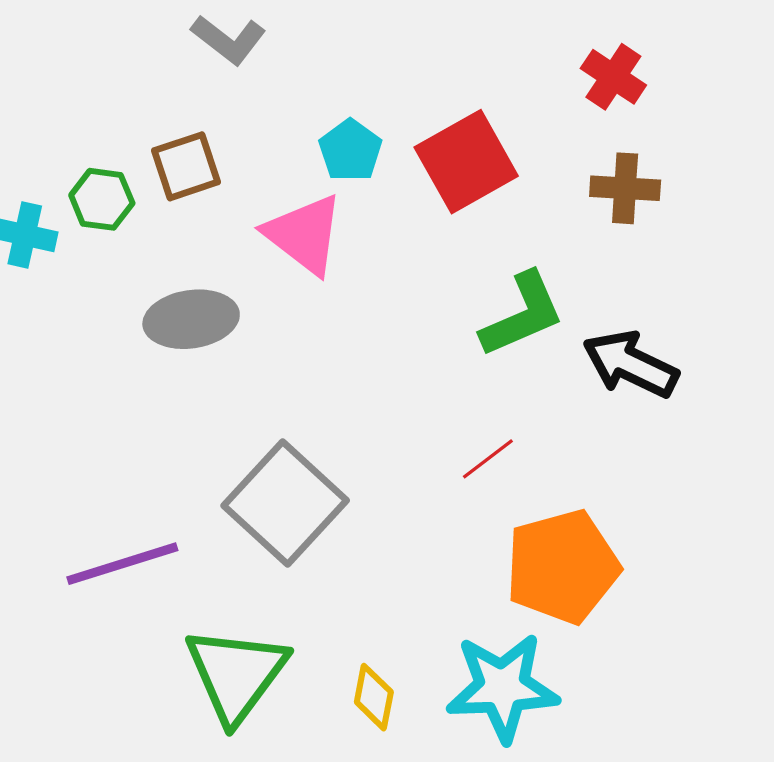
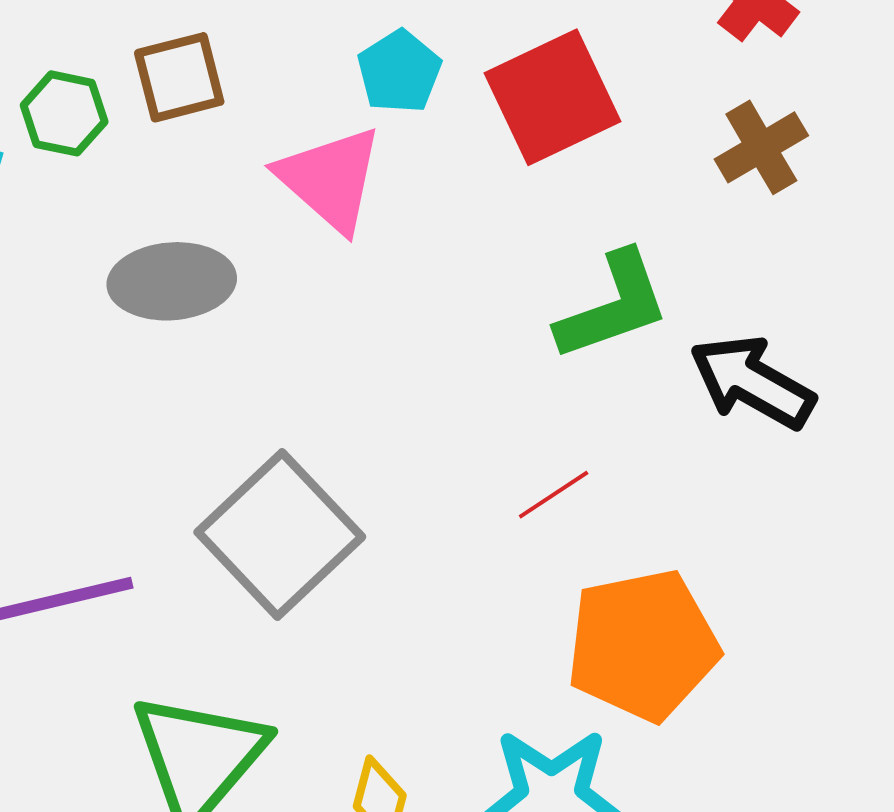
brown cross: (625, 188) -> (761, 147), turned -38

